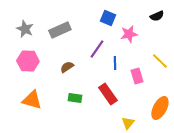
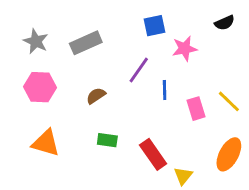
blue square: (108, 18) -> (154, 26), turned -35
yellow line: (160, 61) -> (229, 101), moved
red rectangle: (108, 94) -> (153, 154), moved

